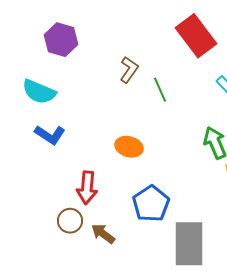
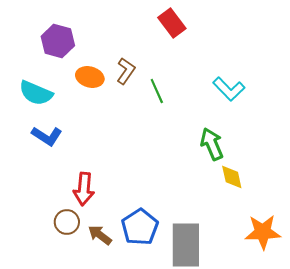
red rectangle: (196, 36) -> (172, 23), moved, size x0.7
orange ellipse: (129, 147) -> (90, 77), moved
blue pentagon: (151, 204) -> (140, 227), moved

